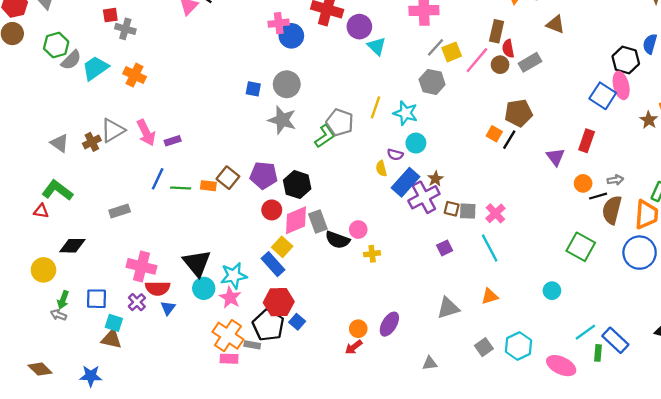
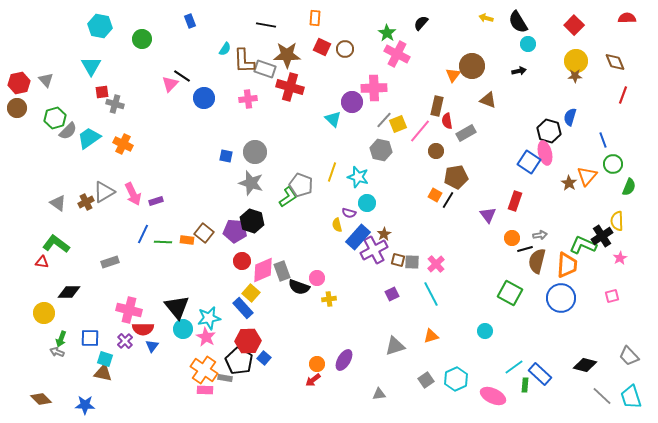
purple circle: (359, 27) -> (352, 102), moved
blue circle: (291, 36) -> (204, 98), moved
brown circle: (500, 65) -> (436, 151), moved
black hexagon: (297, 185) -> (252, 221), moved

